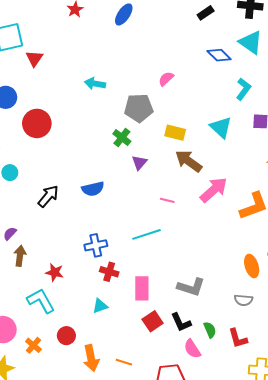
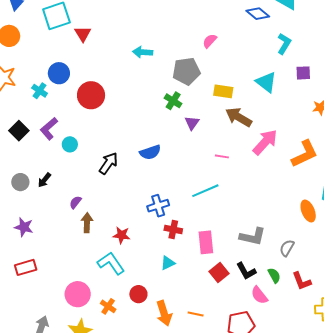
gray semicircle: (244, 300) -> (287, 248), moved, turned 120

